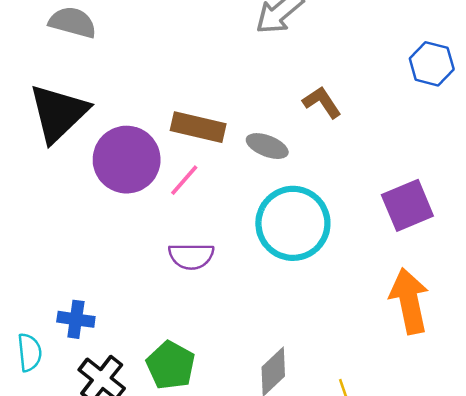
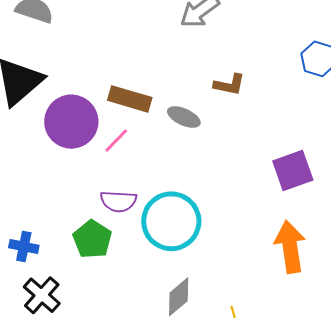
brown L-shape: (322, 102) -> (229, 85), turned 132
cyan circle: (293, 223) -> (171, 221), moved
green pentagon: (171, 365) -> (92, 239), moved

